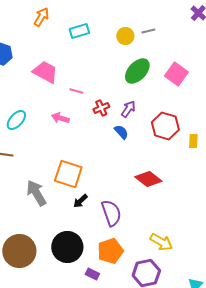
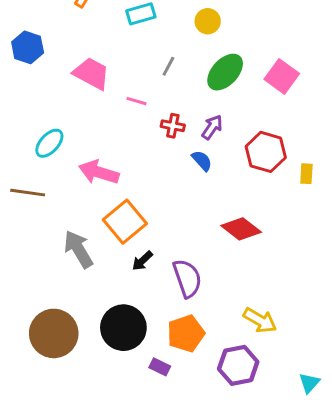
gray line: (148, 31) -> (168, 66), moved, turned -48
red cross: (101, 108) -> (173, 126), turned 35
pink arrow: (60, 118) -> (99, 172), moved, size x1.5
orange square: (68, 174) -> (125, 222), turned 32

